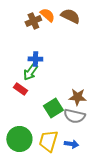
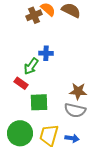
blue cross: (35, 59) -> (46, 53), moved
green square: (53, 108) -> (39, 102), moved, turned 30

